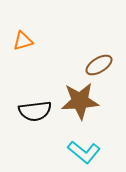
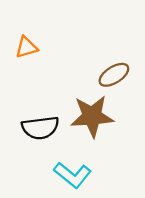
cyan L-shape: (84, 152) -> (72, 175), moved

